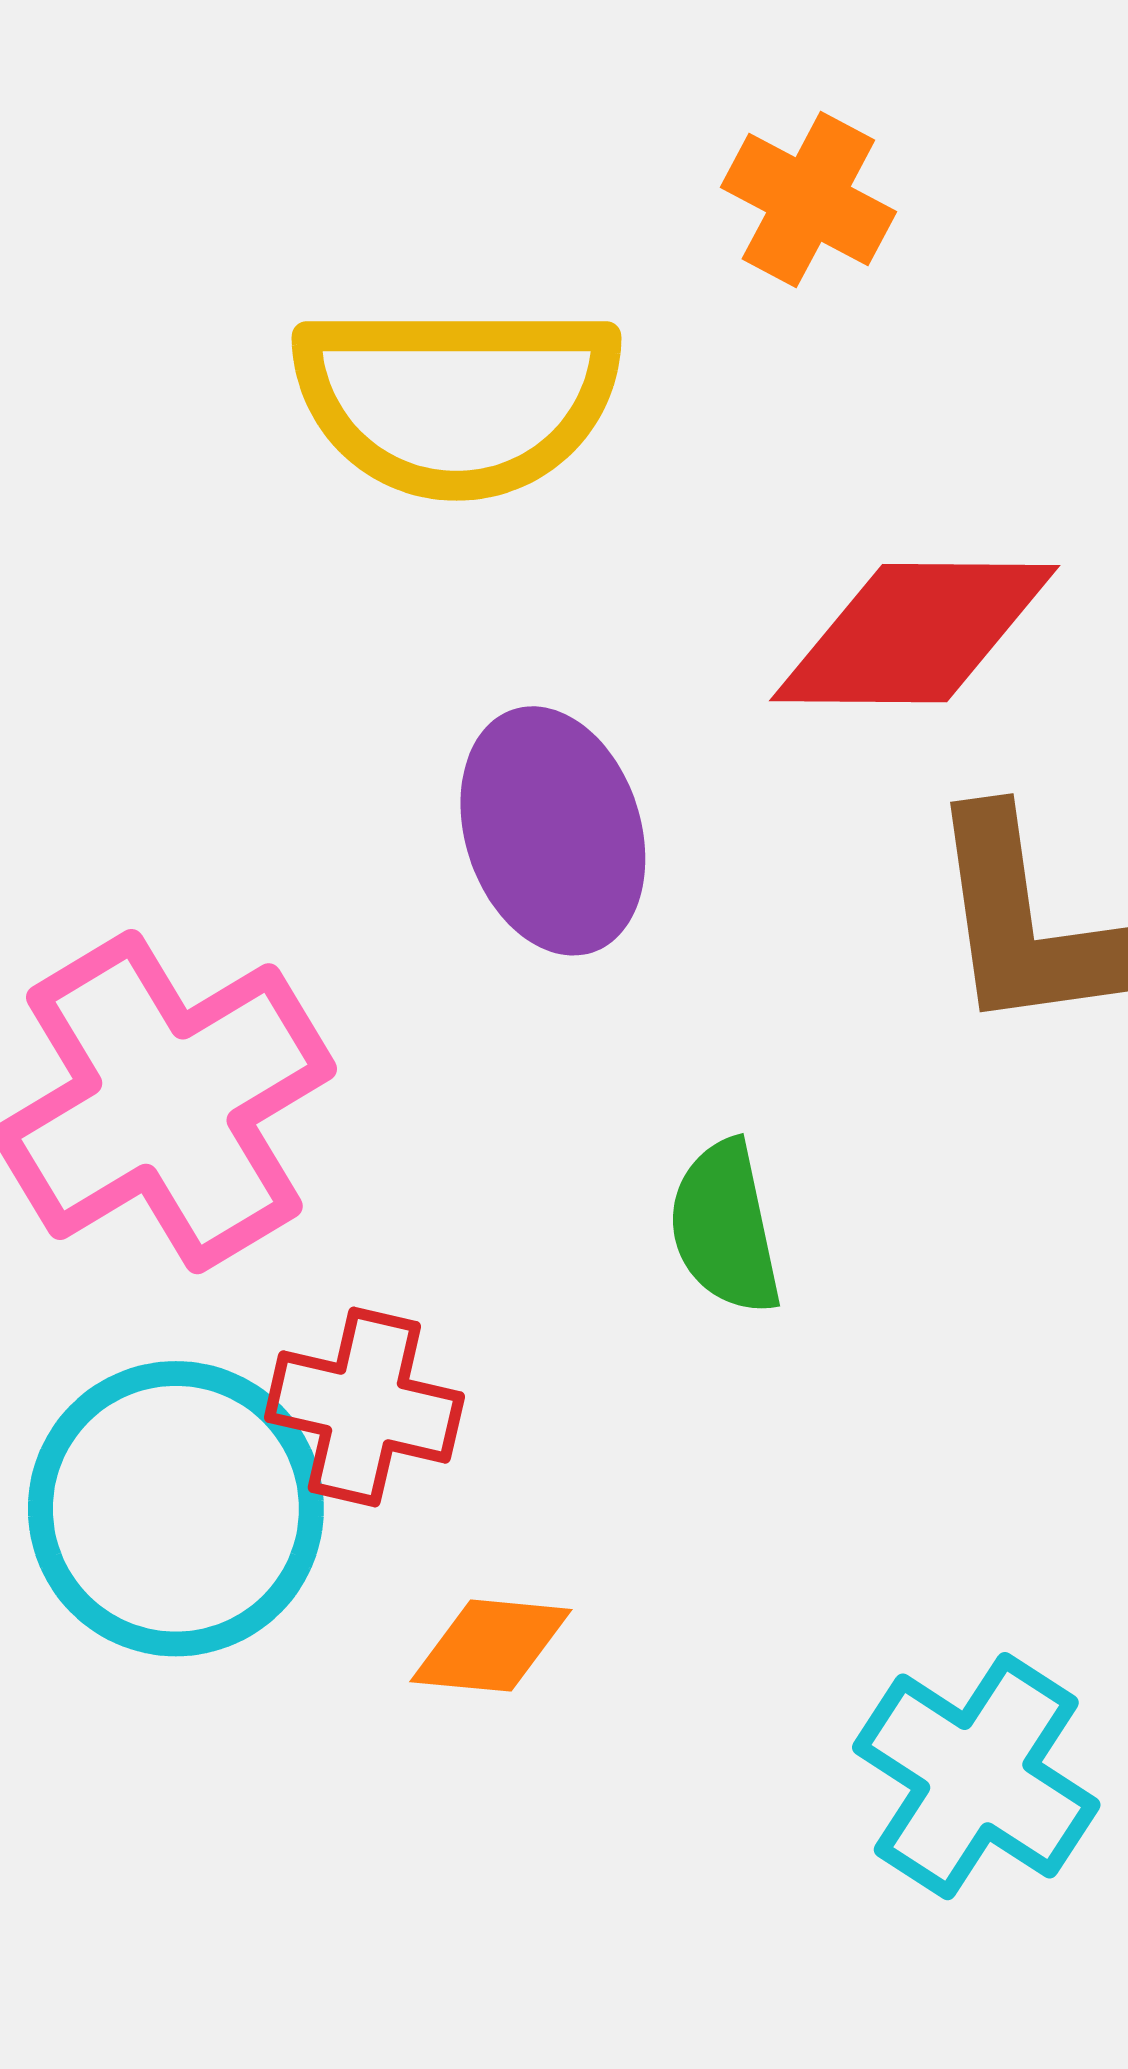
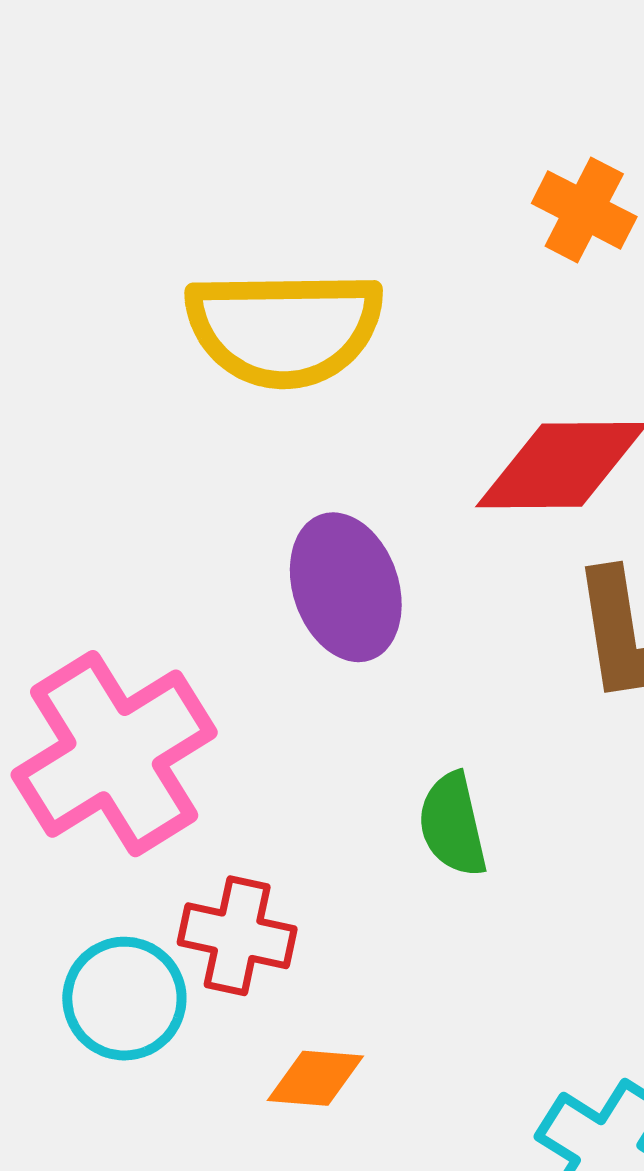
orange cross: (808, 200) -> (584, 210), moved
cyan circle: (176, 1509) -> (124, 999), size x0.7

